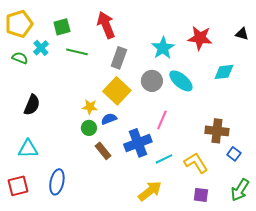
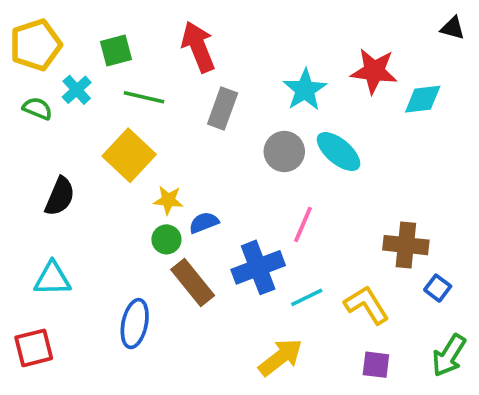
black triangle: (242, 34) -> (453, 28), moved
cyan diamond: (224, 72) -> (423, 99), moved
yellow square: (117, 91) -> (129, 155), moved
brown rectangle: (103, 151) -> (193, 282), size x1.4
blue ellipse: (57, 182) -> (135, 324), moved

